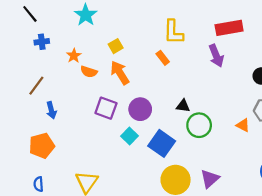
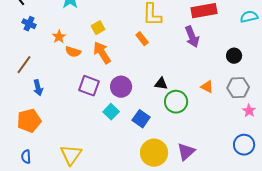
blue cross: (42, 42) -> (29, 24), turned 32
orange triangle: (243, 125) -> (207, 87), moved
blue square: (162, 143) -> (141, 119), size x0.7

